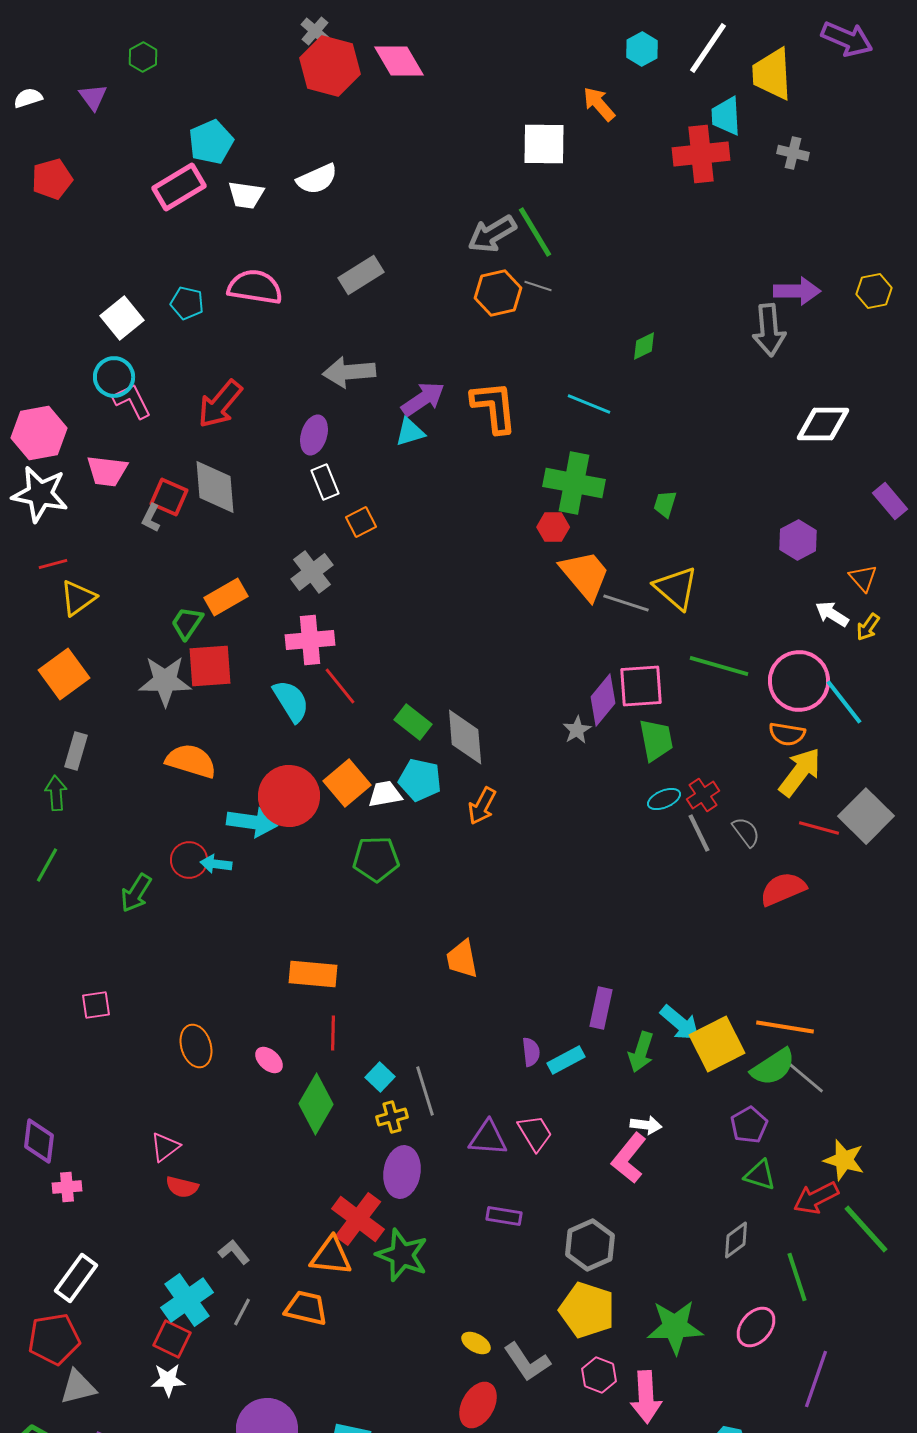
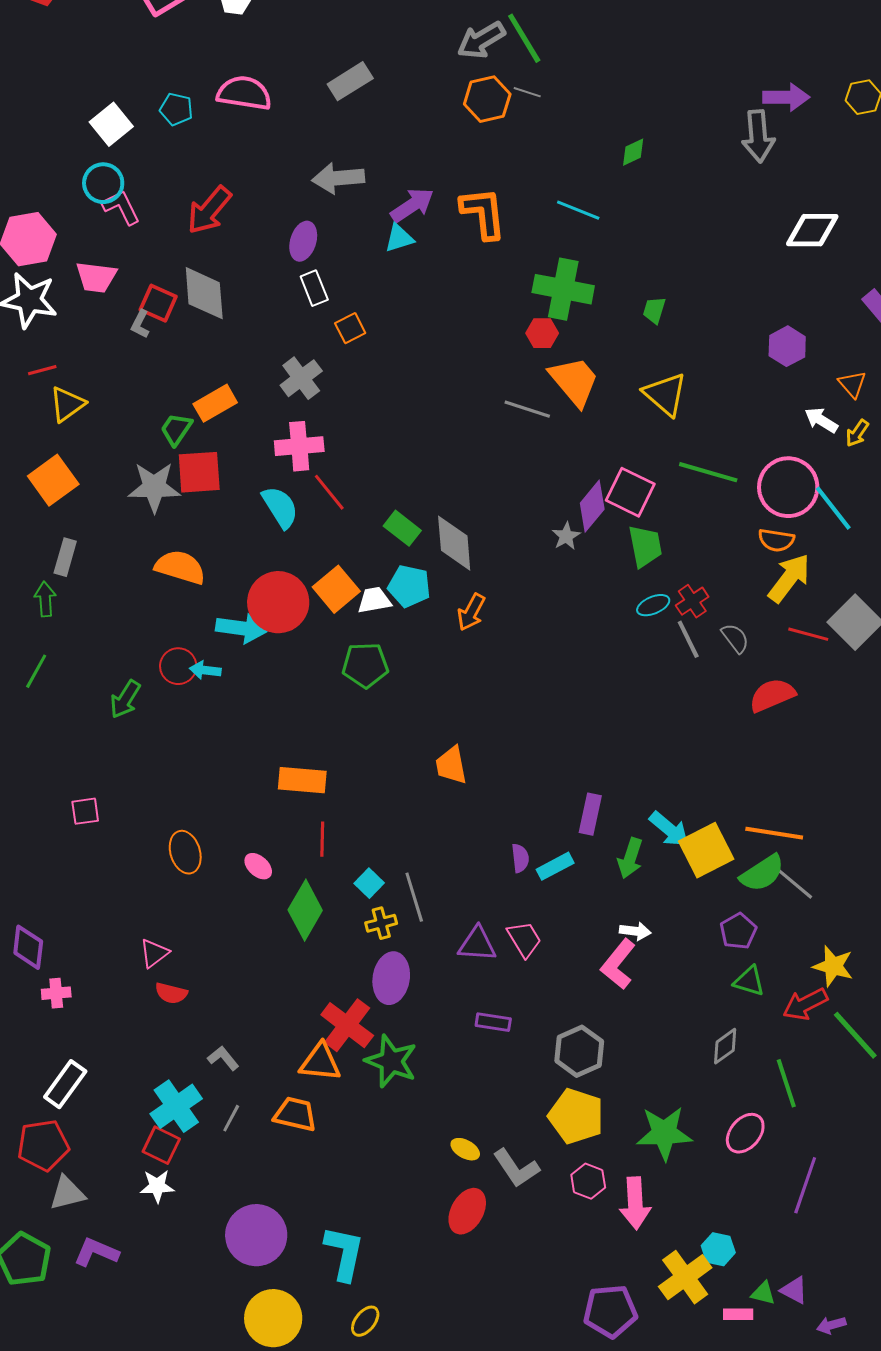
gray line: (626, 603) -> (527, 409), moved
pink square: (641, 686) -> (630, 492), turned 30

